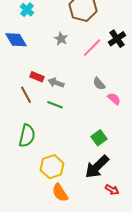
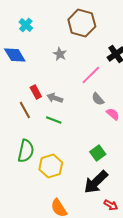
pink line: (92, 48) -> (91, 75), moved
red rectangle: (37, 77) -> (36, 92), turned 40
yellow hexagon: (52, 167) -> (51, 166), moved

